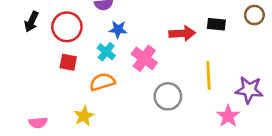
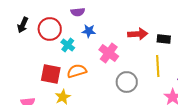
black rectangle: (216, 24) -> (164, 39), moved
cyan cross: (106, 52) -> (68, 45), moved
red square: (68, 62) -> (51, 74), moved, size x1.5

